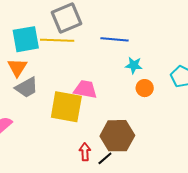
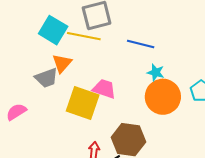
cyan square: (26, 39) -> (53, 30), turned 32
orange triangle: (17, 67) -> (62, 63), moved
orange circle: (145, 88) -> (163, 97), size x2.0

